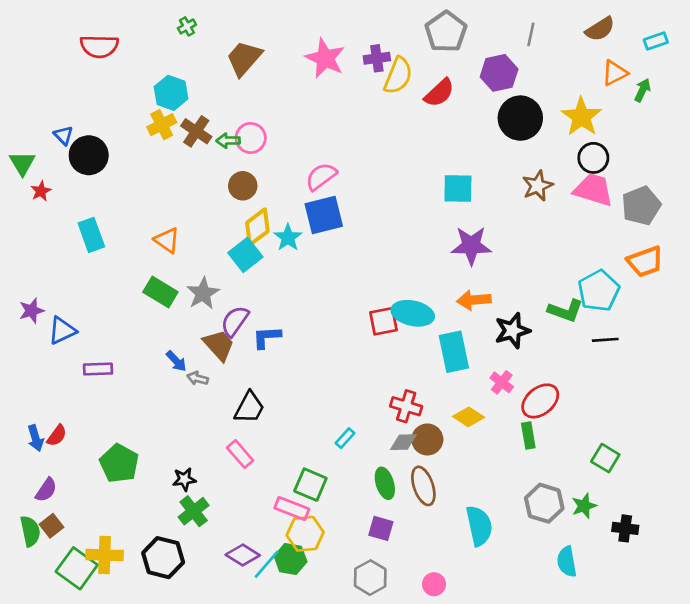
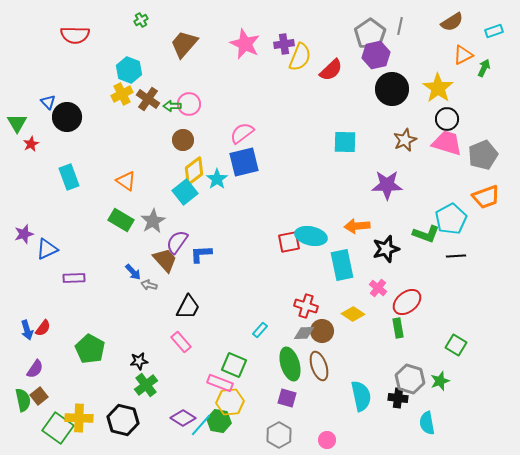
gray pentagon: (446, 32) -> (370, 34), moved
purple star: (471, 246) -> (387, 185), moved
green ellipse: (385, 483) -> (290, 364), size x1.4
black cross: (625, 528) -> (398, 398), moved

